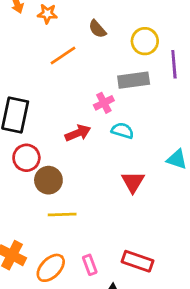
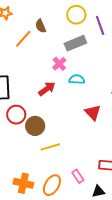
brown semicircle: (97, 29) -> (41, 26), moved, turned 32

